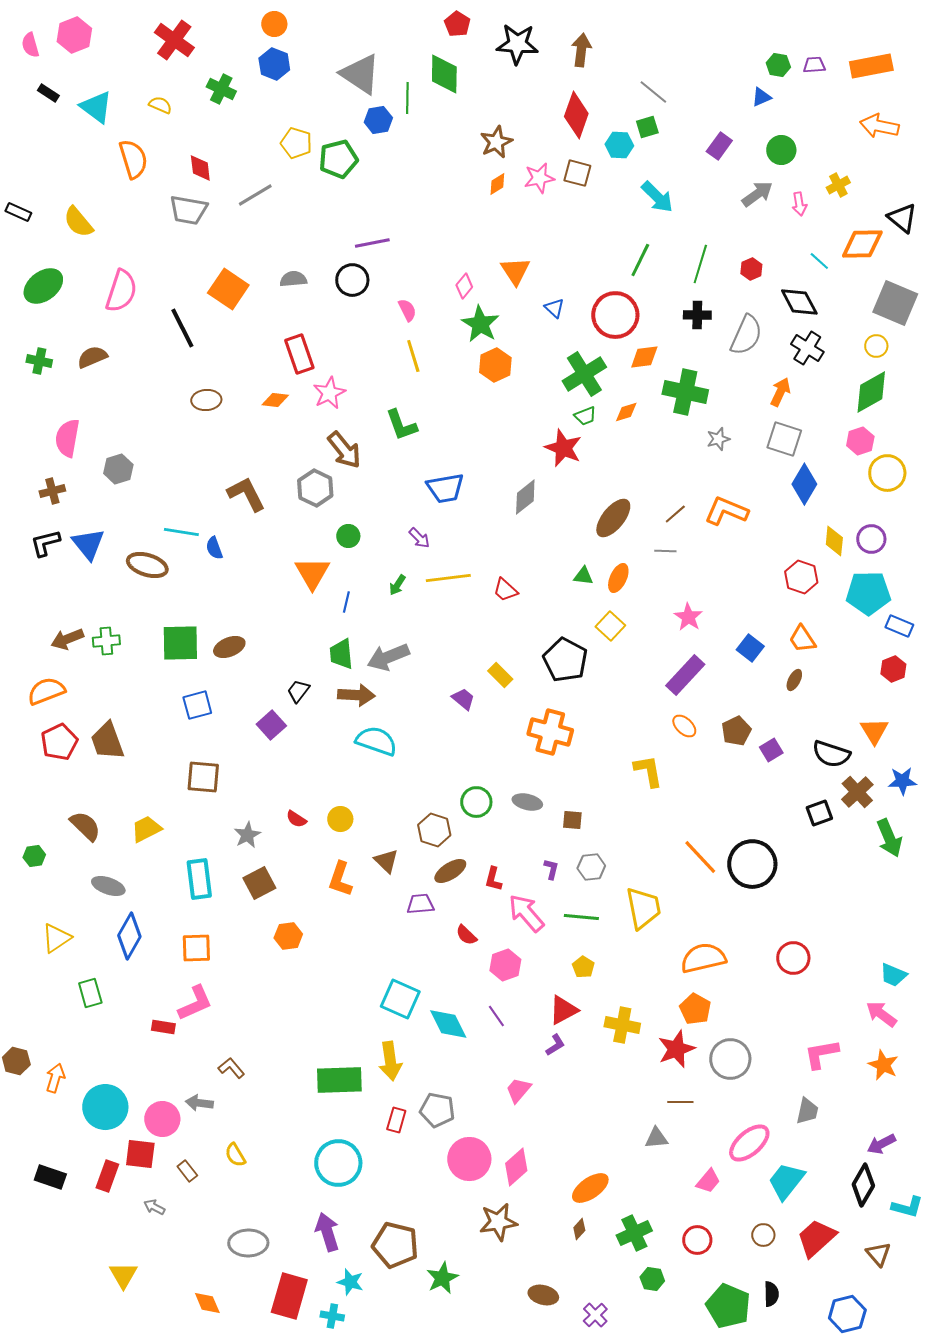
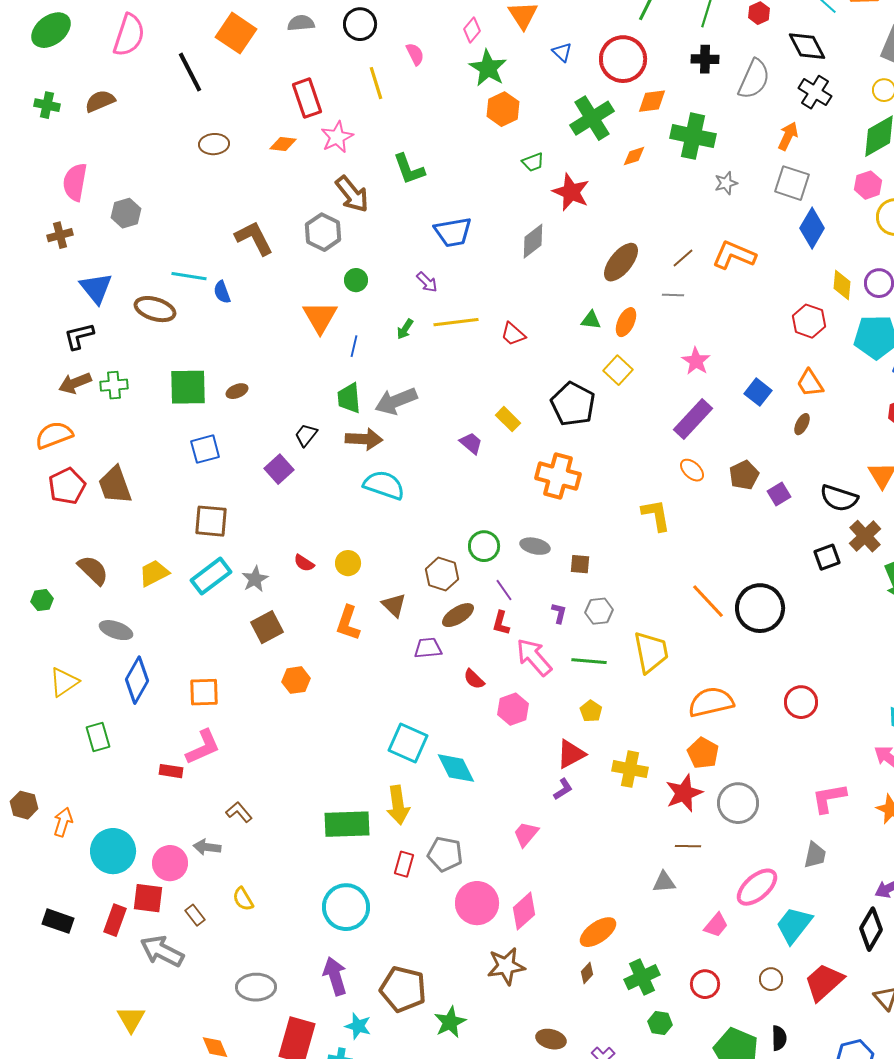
yellow line: (413, 356) -> (376, 83), moved
green trapezoid: (585, 416) -> (533, 162), moved
black L-shape: (45, 543) -> (79, 336), moved
brown ellipse: (229, 647) -> (237, 391), size x0.7
cyan rectangle: (199, 879) -> (211, 576), moved, turned 60
purple line: (496, 1016) -> (504, 590), moved
gray arrow: (154, 1207) -> (162, 951), size x2.0

